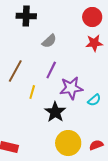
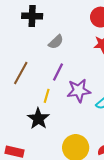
yellow line: (32, 92) -> (47, 96), moved
black star: (55, 112) -> (38, 119), moved

